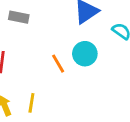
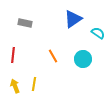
cyan circle: (85, 54) -> (83, 59), moved

